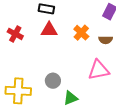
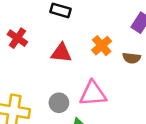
red triangle: (49, 30) -> (61, 53), moved
pink triangle: (99, 70) -> (93, 94), moved

